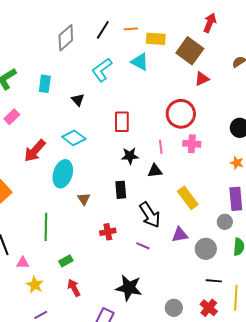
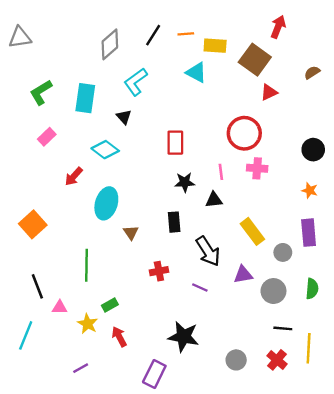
cyan L-shape: (102, 70) -> (136, 82), moved
cyan rectangle: (45, 84) -> (85, 98), size x1.4
cyan diamond: (74, 138) -> (105, 150), moved
red arrow: (35, 151) -> (74, 176), size x0.7
gray circle: (225, 222) -> (283, 252), moved
yellow star: (35, 285) -> (88, 324), moved

